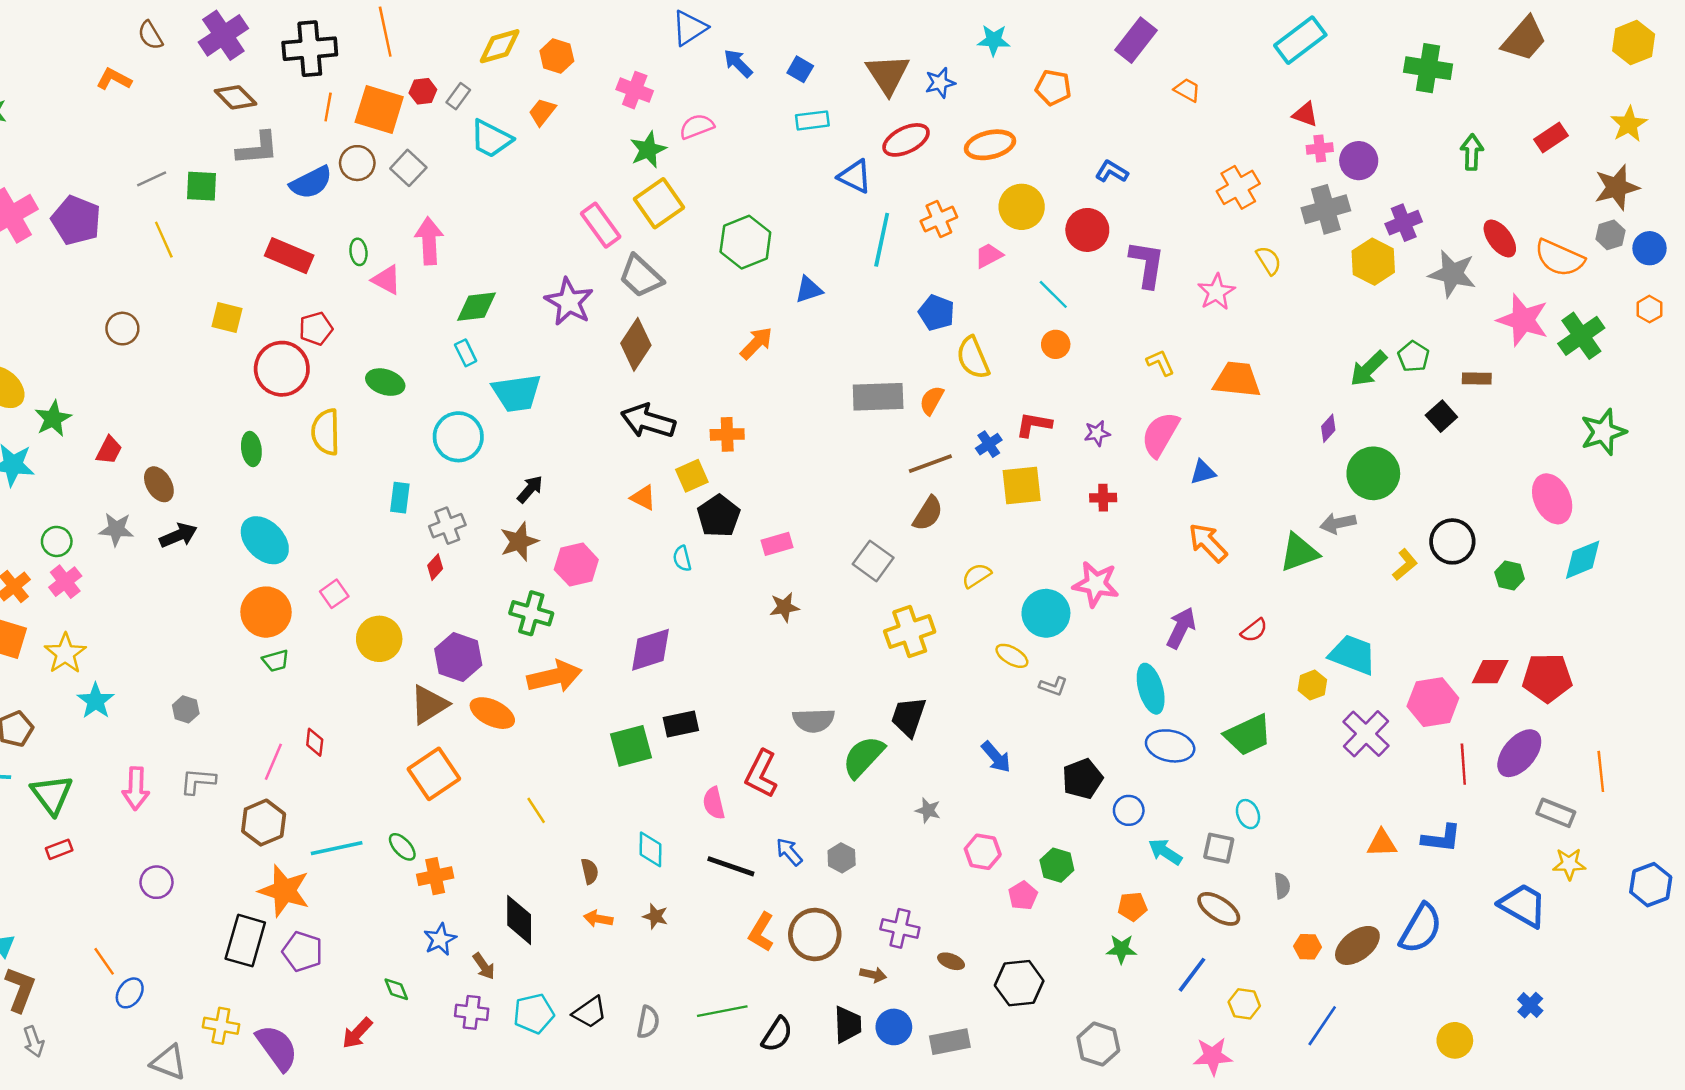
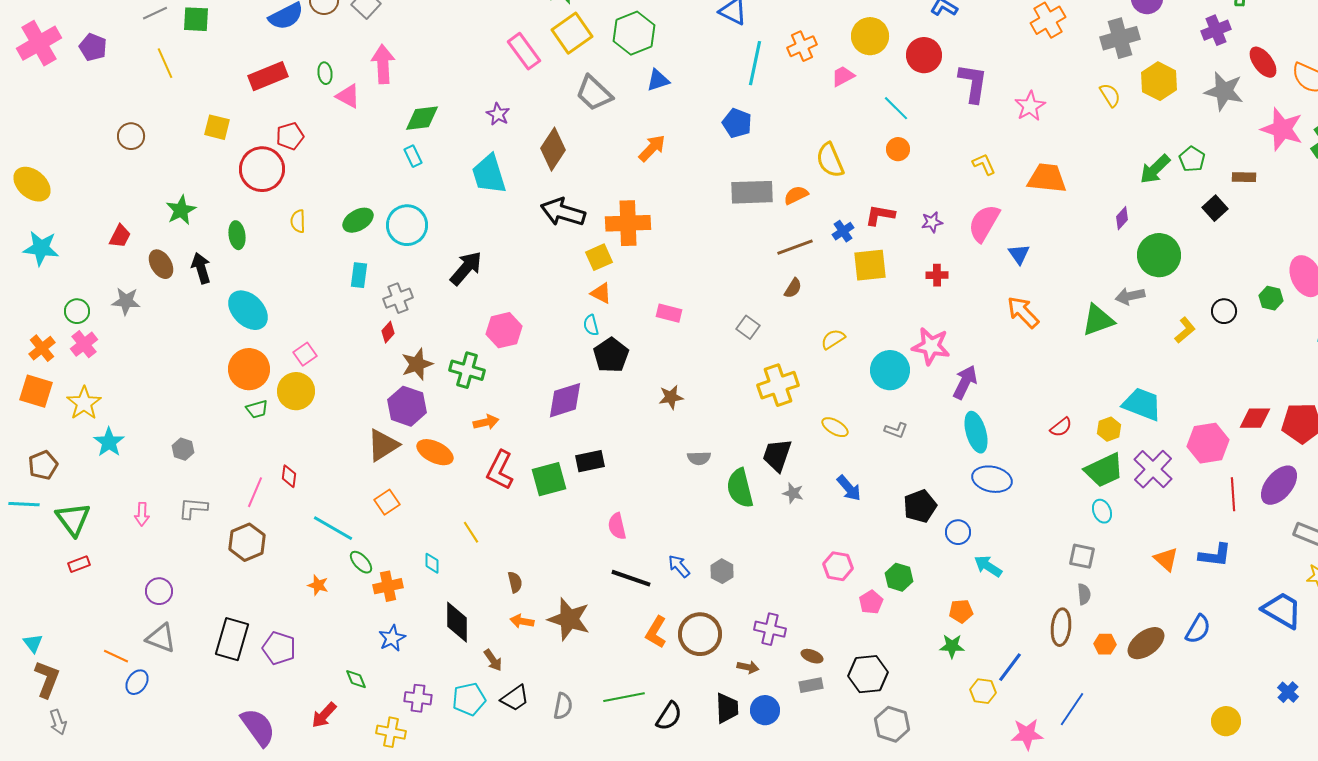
purple pentagon: (76, 220) -> (93, 47), size x0.7
purple cross: (1404, 223) -> (1216, 30), moved
green hexagon: (745, 242) -> (634, 33), moved
red rectangle: (289, 256) -> (268, 76), turned -45
yellow semicircle: (1269, 260) -> (1110, 95), moved
gray trapezoid: (641, 276) -> (594, 93), moved
blue triangle: (809, 290) -> (658, 80), moved
purple star: (569, 302) -> (498, 114), size x0.6
blue pentagon: (936, 313) -> (737, 123), moved
green ellipse: (385, 382) -> (358, 220), moved, turned -48
cyan trapezoid: (517, 393) -> (489, 174), moved, turned 81
orange semicircle: (932, 400) -> (796, 195), turned 35
green star: (53, 419) -> (181, 210), moved
yellow semicircle: (326, 432) -> (298, 221), size x0.6
orange cross: (727, 434) -> (628, 223), size x1.6
blue triangle: (1203, 472) -> (1019, 254), turned -50
black arrow: (530, 489) -> (466, 268), size x1.5
orange triangle: (643, 498) -> (601, 293), moved
brown semicircle: (928, 513) -> (793, 288), size x0.7
black pentagon: (719, 516) -> (611, 355), moved
black arrow: (178, 535) -> (201, 268), moved, turned -84
brown star: (519, 541) -> (417, 364), moved
black circle: (1452, 541) -> (1224, 311), size x0.7
pink rectangle: (777, 544) -> (669, 313), turned 30
gray square: (873, 561) -> (748, 327), size x0.7
green hexagon: (1510, 576) -> (1271, 298), moved
brown star: (784, 607) -> (671, 397), moved
purple arrow: (1181, 628) -> (965, 382), moved
red semicircle: (1254, 630) -> (1061, 427), moved
yellow circle: (379, 639) -> (296, 391), moved
yellow ellipse: (1012, 656) -> (835, 427), moved
orange arrow: (554, 677) -> (486, 422), size x0.6
gray semicircle: (814, 720) -> (699, 458), size x0.7
green trapezoid: (1248, 735) -> (1104, 470), moved
green semicircle: (863, 757) -> (740, 488), turned -57
orange square: (434, 774) -> (387, 502), size x0.6
red L-shape: (761, 774) -> (500, 470), moved
pink arrow: (136, 788) -> (142, 514), size x0.7
gray star: (928, 810) -> (793, 493), moved
cyan ellipse: (1248, 814) -> (1102, 511), moved
orange triangle: (1382, 843) -> (1166, 559), turned 44
cyan line: (337, 848) -> (333, 528), moved, turned 42
gray square: (1219, 848) -> (1082, 556), moved
cyan diamond: (651, 849) -> (432, 563), moved, size x0.7
orange star: (284, 891) -> (318, 585), moved, size x0.5
brown ellipse: (1219, 909) -> (1061, 627), moved, turned 63
brown star: (655, 916) -> (569, 619), size x2.0
blue semicircle: (1421, 928) -> (1198, 629), size x0.7
orange line: (104, 961) -> (116, 656), turned -30
brown arrow: (484, 966) -> (493, 660), moved
yellow hexagon: (1244, 1004) -> (983, 691), moved
yellow cross: (221, 1026) -> (391, 732), moved
blue line: (1322, 1026) -> (1072, 709), moved
gray rectangle: (950, 1042) -> (811, 685), moved, size x0.7
gray hexagon: (1098, 1044) -> (892, 724), moved
gray triangle: (169, 1062) -> (161, 638), moved

